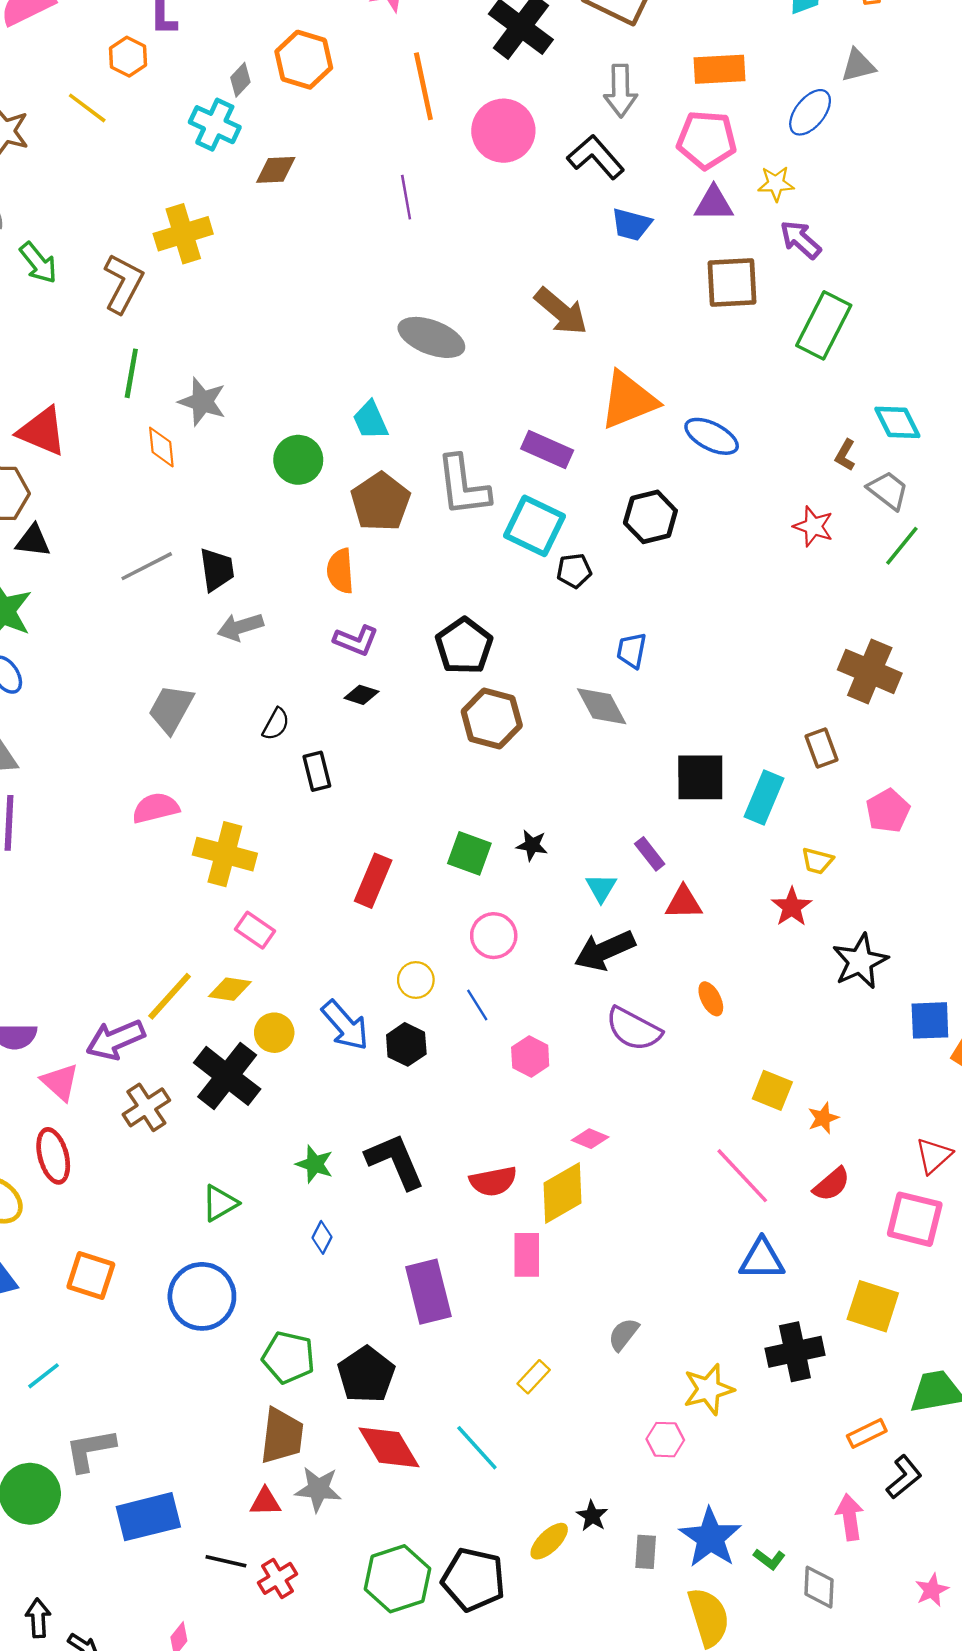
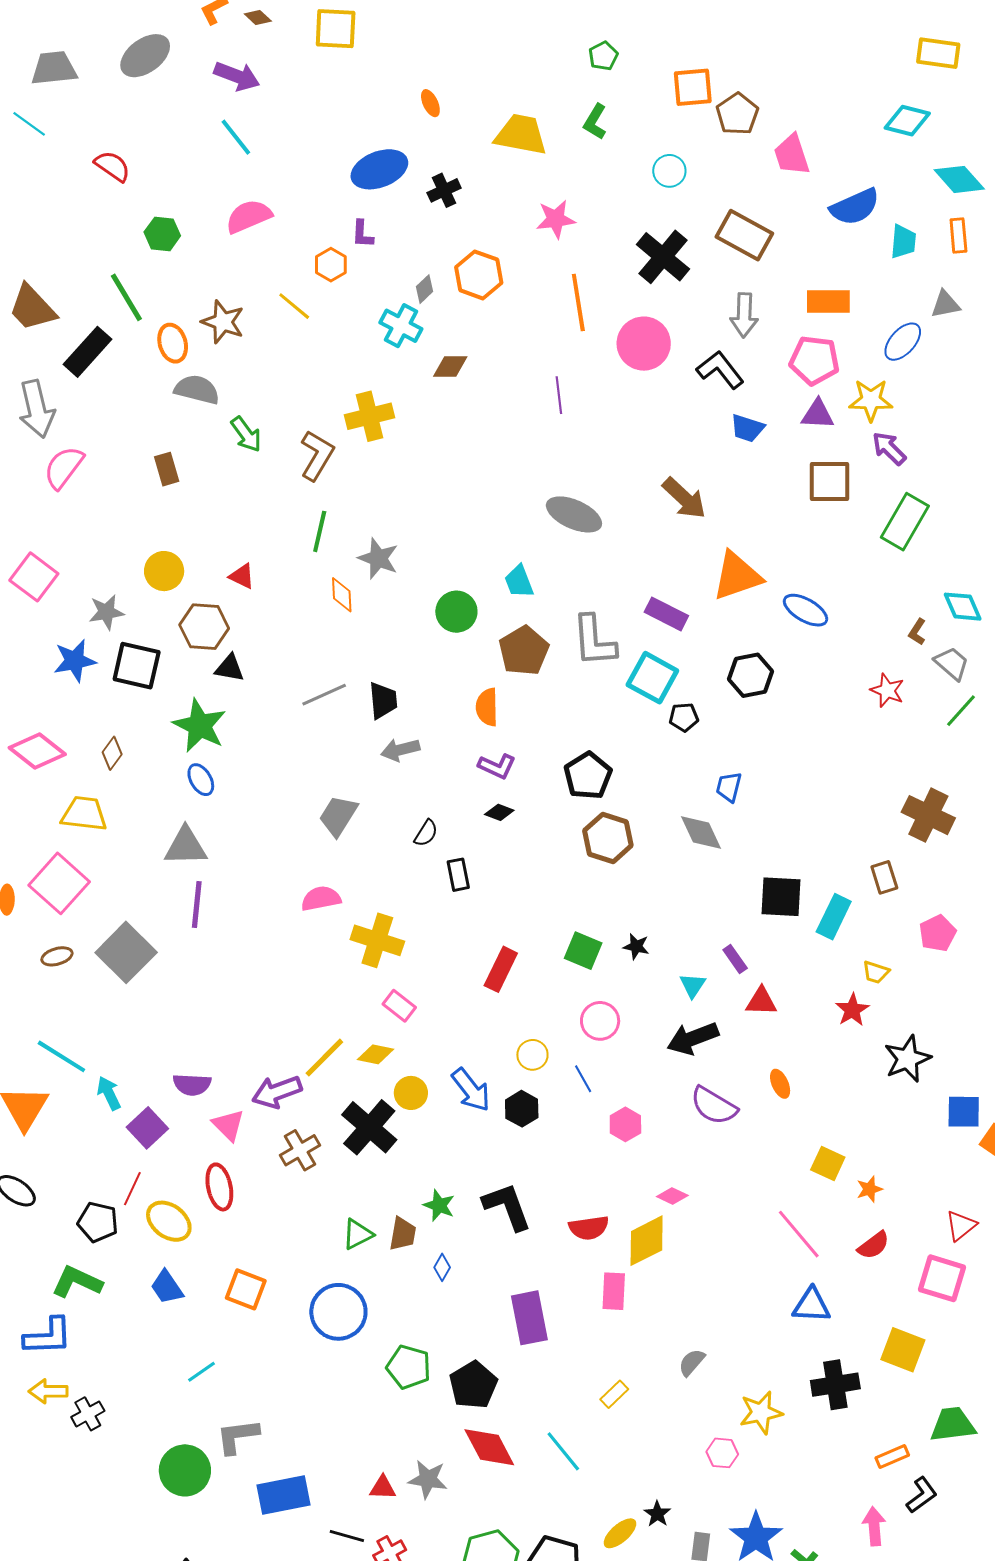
yellow star: (776, 184) -> (871, 400), size x1.4
red triangle: (42, 431) -> (242, 576), size x0.6
brown trapezoid: (282, 1436) -> (403, 1234), moved, size x0.7

